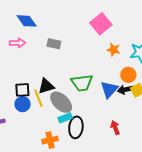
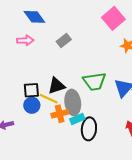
gray rectangle: (54, 44) -> (64, 41), turned -48
yellow line: (38, 98) -> (49, 99), turned -42
gray ellipse: (61, 102) -> (73, 102), turned 40
orange cross: (50, 140) -> (60, 114), moved

